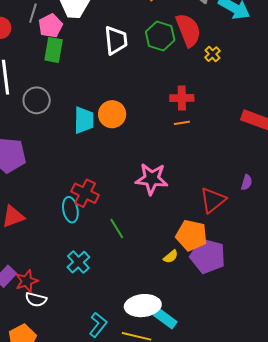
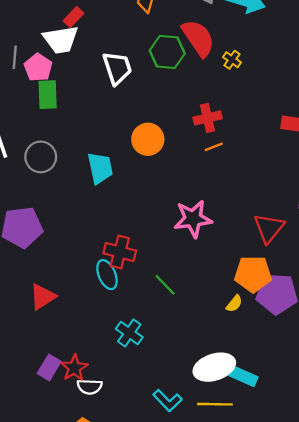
orange circle: (112, 114) -> (148, 139), moved
cyan L-shape: (98, 325) -> (168, 401), turned 110

